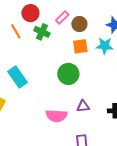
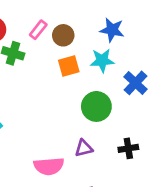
green circle: (68, 74) -> (96, 106), moved

